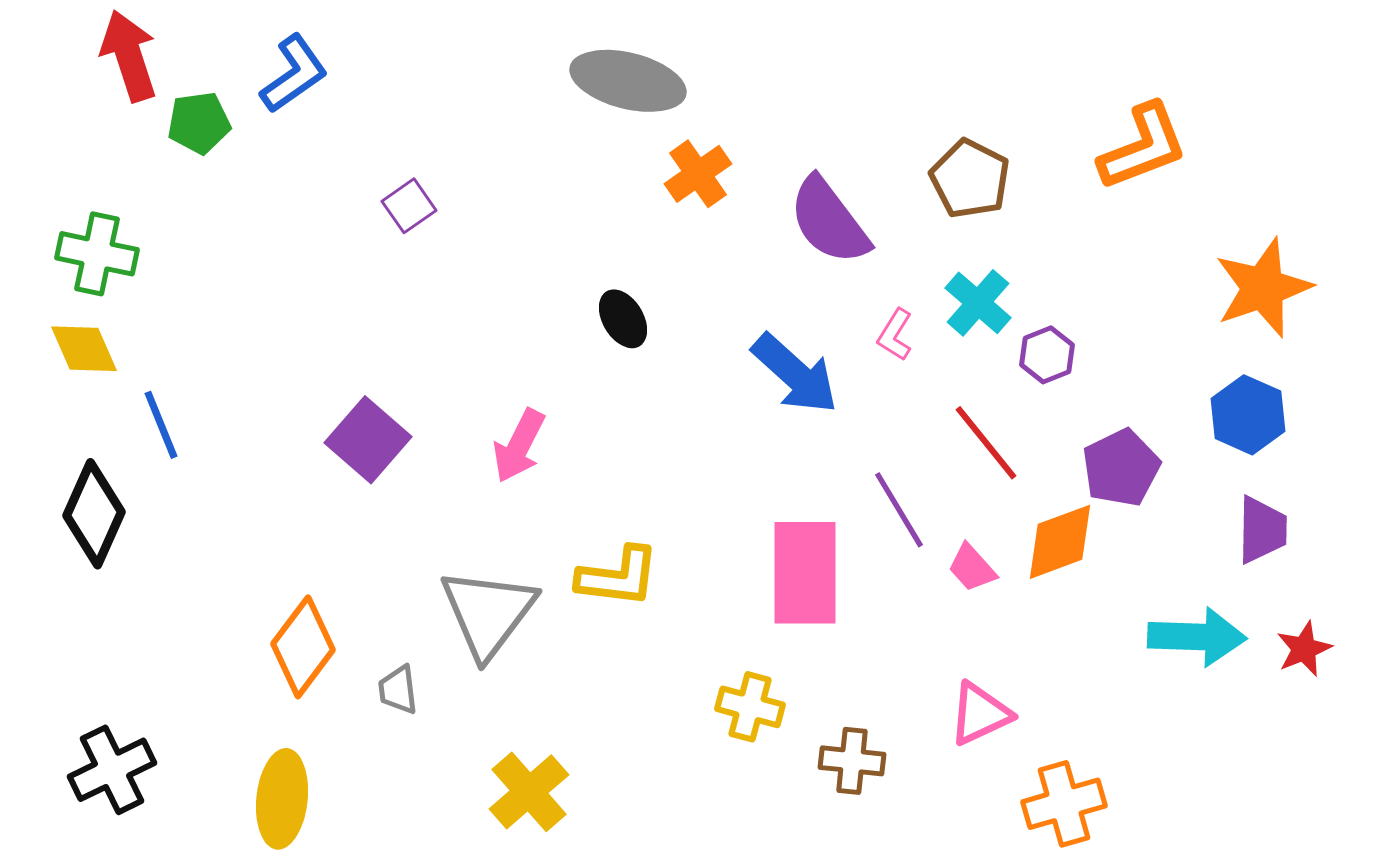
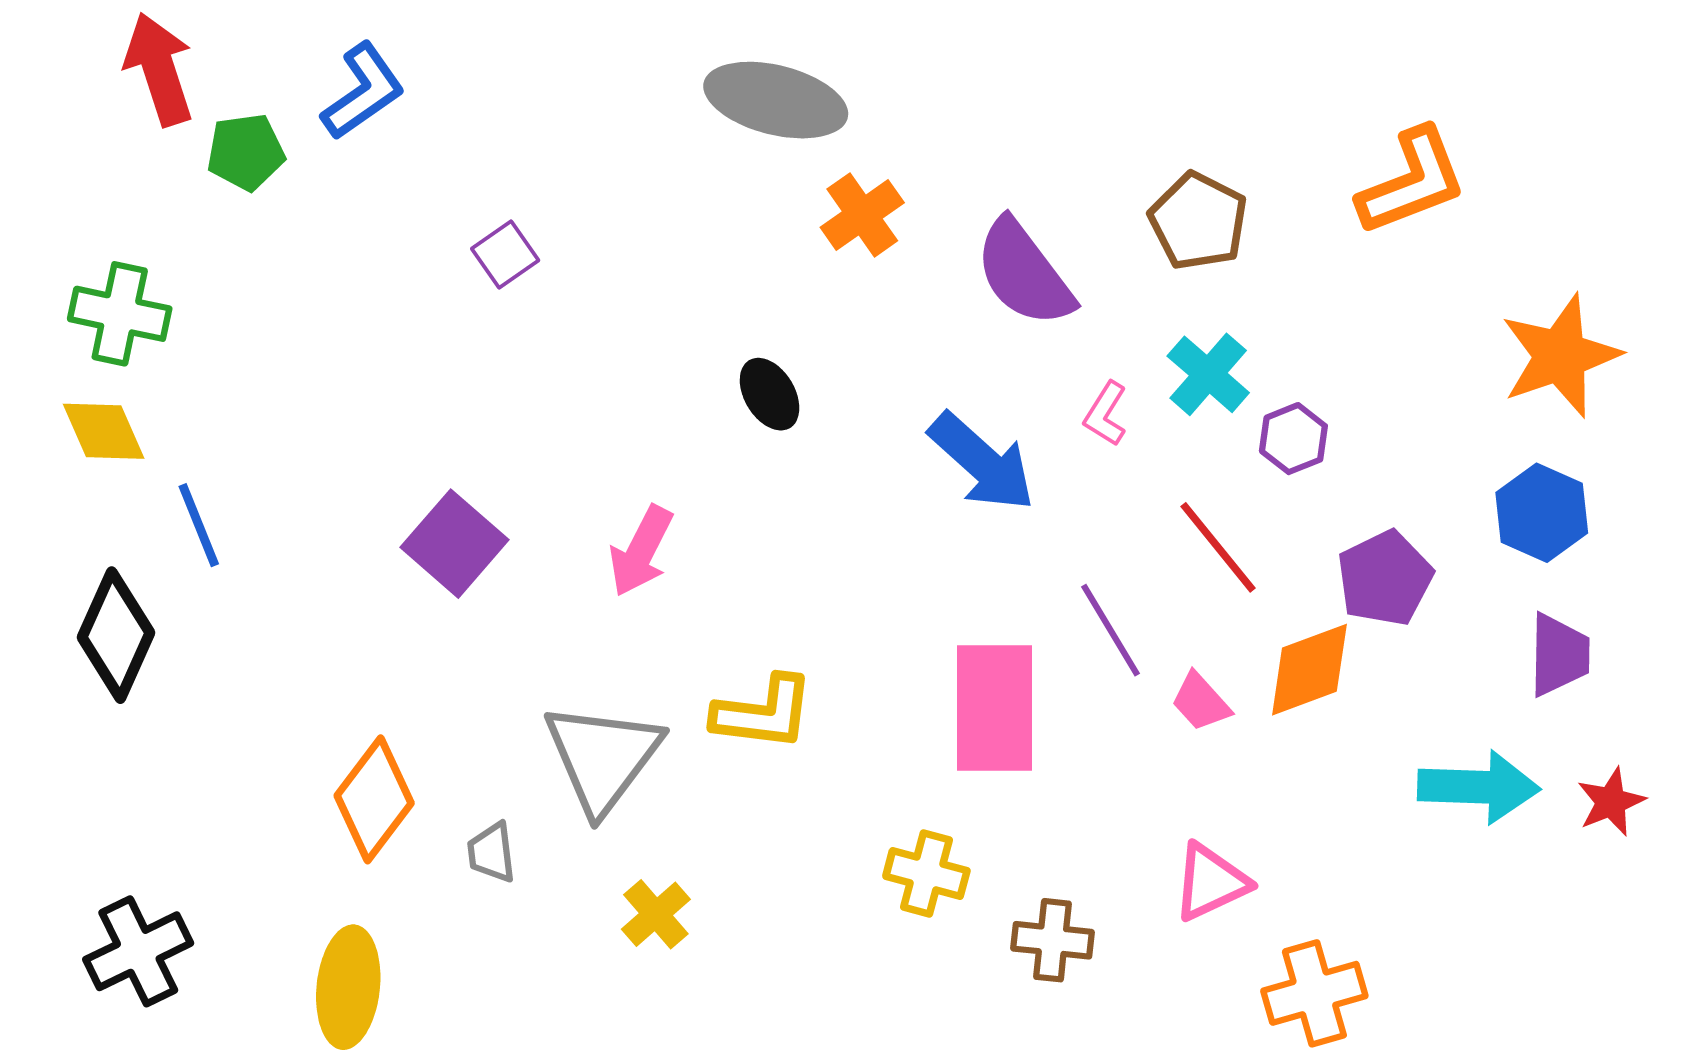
yellow cross: (529, 792) -> (656, 914), moved, size x0.7

